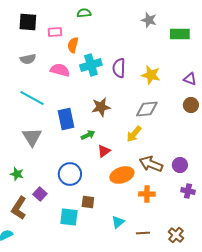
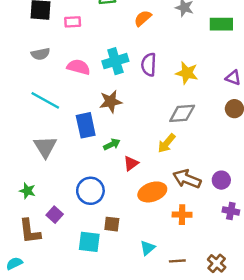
orange semicircle: (73, 45) -> (143, 18), moved, turned 35
brown star: (101, 107) -> (111, 102), moved
brown L-shape: (19, 208) -> (30, 231), turned -40

